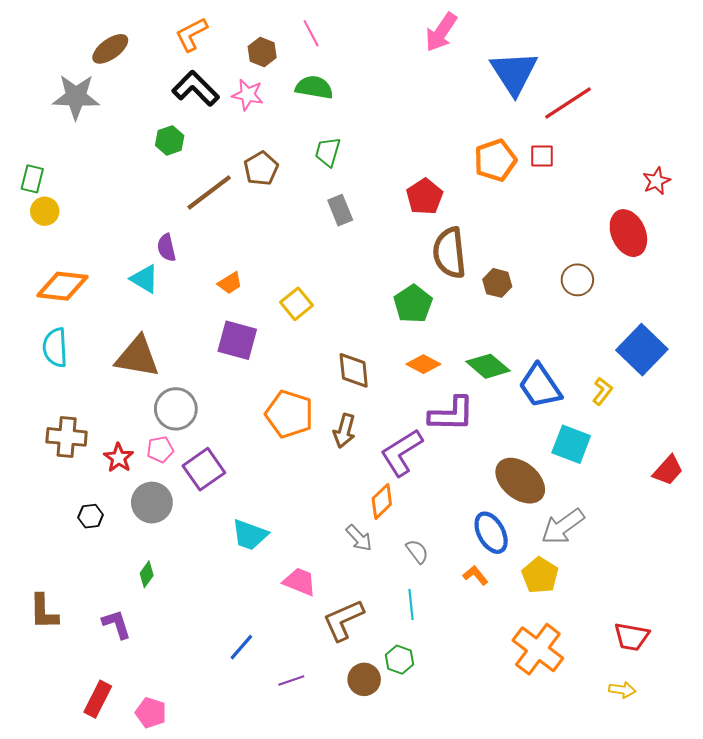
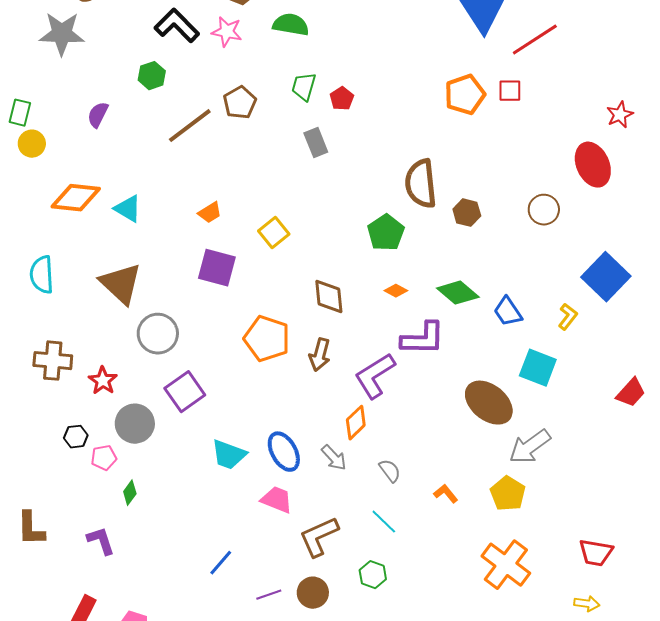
red pentagon: (424, 197) -> (342, 99), moved, size x0.7
purple semicircle: (166, 248) -> (98, 115), moved, turned 40
orange diamond: (62, 286) -> (76, 198), moved
brown triangle: (137, 357) -> (121, 284), turned 33
orange diamond: (423, 364) -> (396, 291), size x0.7
blue trapezoid: (540, 386) -> (508, 312), size x0.7
pink pentagon: (160, 449) -> (104, 458), moved
blue ellipse: (491, 533) -> (284, 452), moved
cyan line: (411, 604) -> (384, 522), turned -40
brown circle: (364, 679) -> (313, 593), moved

